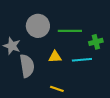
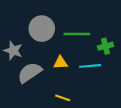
gray semicircle: (27, 66) -> (30, 73), turned -115

